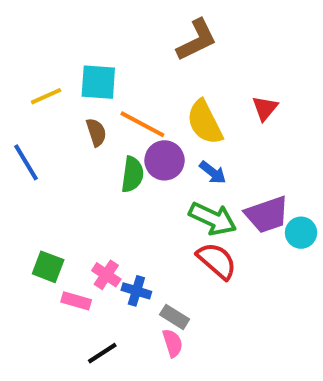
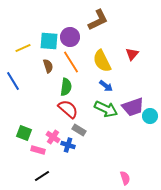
orange line: (142, 124) -> (71, 62), turned 30
purple circle: (165, 160) -> (70, 37), moved
red semicircle: (217, 261) -> (68, 109), moved
gray rectangle: (175, 317) -> (79, 130), moved
pink semicircle: (173, 343) -> (125, 178), moved
black line: (102, 353) -> (42, 176), moved

